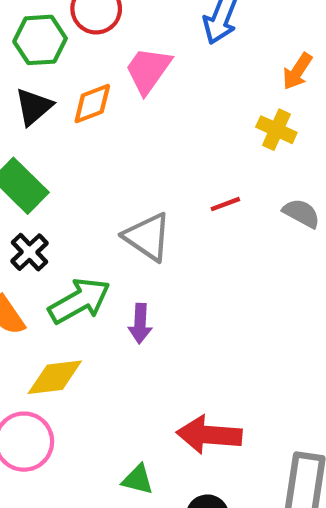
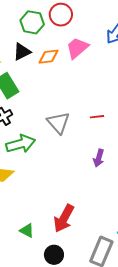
purple arrow: (140, 324) -> (99, 158), moved
red arrow: (209, 435) -> (64, 218), turned -80

